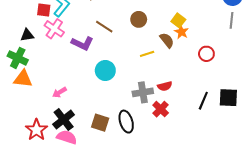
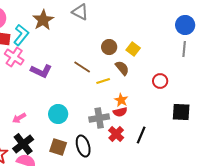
brown circle: (139, 19) -> (109, 47), moved
brown line: (104, 27) -> (82, 67), moved
orange star: (181, 32) -> (121, 100), moved
cyan circle: (105, 70) -> (58, 114), moved
black square: (228, 98) -> (181, 112), moved
black line: (203, 101) -> (141, 135), moved

